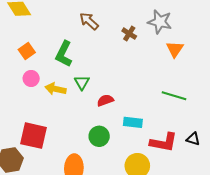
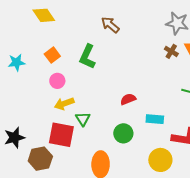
brown cross: (129, 34) -> (171, 51), moved
green triangle: (82, 82) -> (83, 119), moved
yellow arrow: (55, 89) -> (64, 104), moved, turned -30

